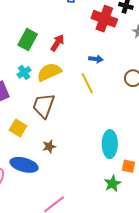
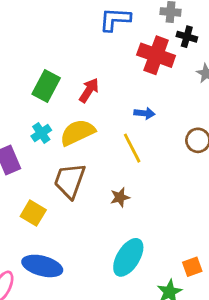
cyan ellipse: (110, 144) -> (128, 257), moved, turned 32
brown star: (49, 146) -> (120, 197), moved
orange square: (128, 166) -> (192, 267), turned -32

